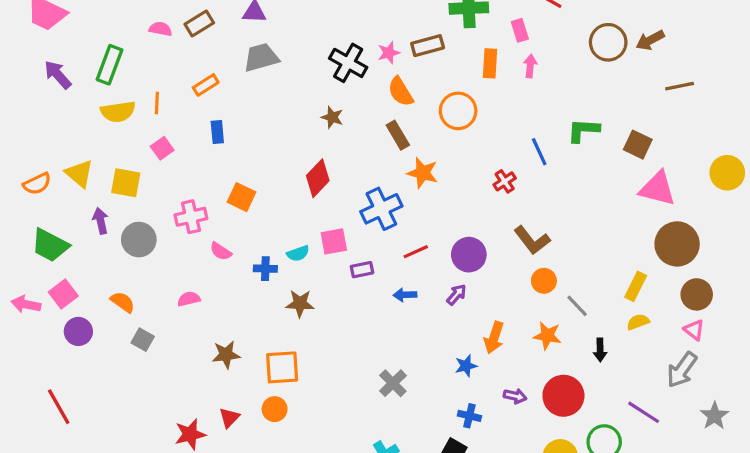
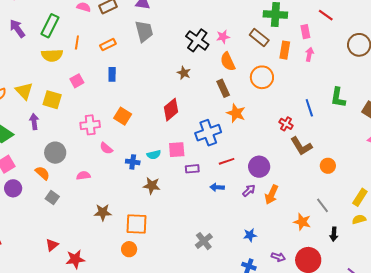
brown rectangle: (428, 46) -> (259, 38), moved, turned 48
gray trapezoid: (261, 57) -> (144, 31), turned 85
orange line: (157, 103) -> (77, 42), moved
green L-shape: (583, 130) -> (338, 97), turned -90
red cross: (505, 181) -> (286, 124), turned -32
gray circle: (139, 240) -> (55, 153), moved
brown L-shape: (532, 240) -> (301, 146), moved
orange circle: (544, 281) -> (328, 166), moved
orange arrow: (494, 337) -> (272, 195), moved
red triangle: (229, 418) -> (52, 245), moved

